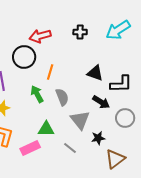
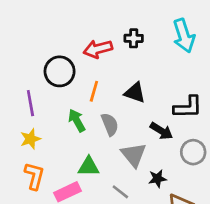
cyan arrow: (118, 30) -> (184, 36), turned -75
red arrow: (40, 36) -> (98, 49), moved
black triangle: (95, 73) -> (135, 93), moved

